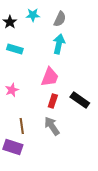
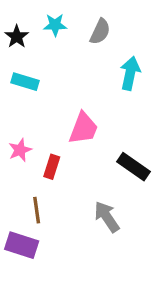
cyan arrow: (59, 44) -> (130, 73), moved
red rectangle: (53, 101) -> (52, 167), moved
gray arrow: (52, 126) -> (107, 217), moved

